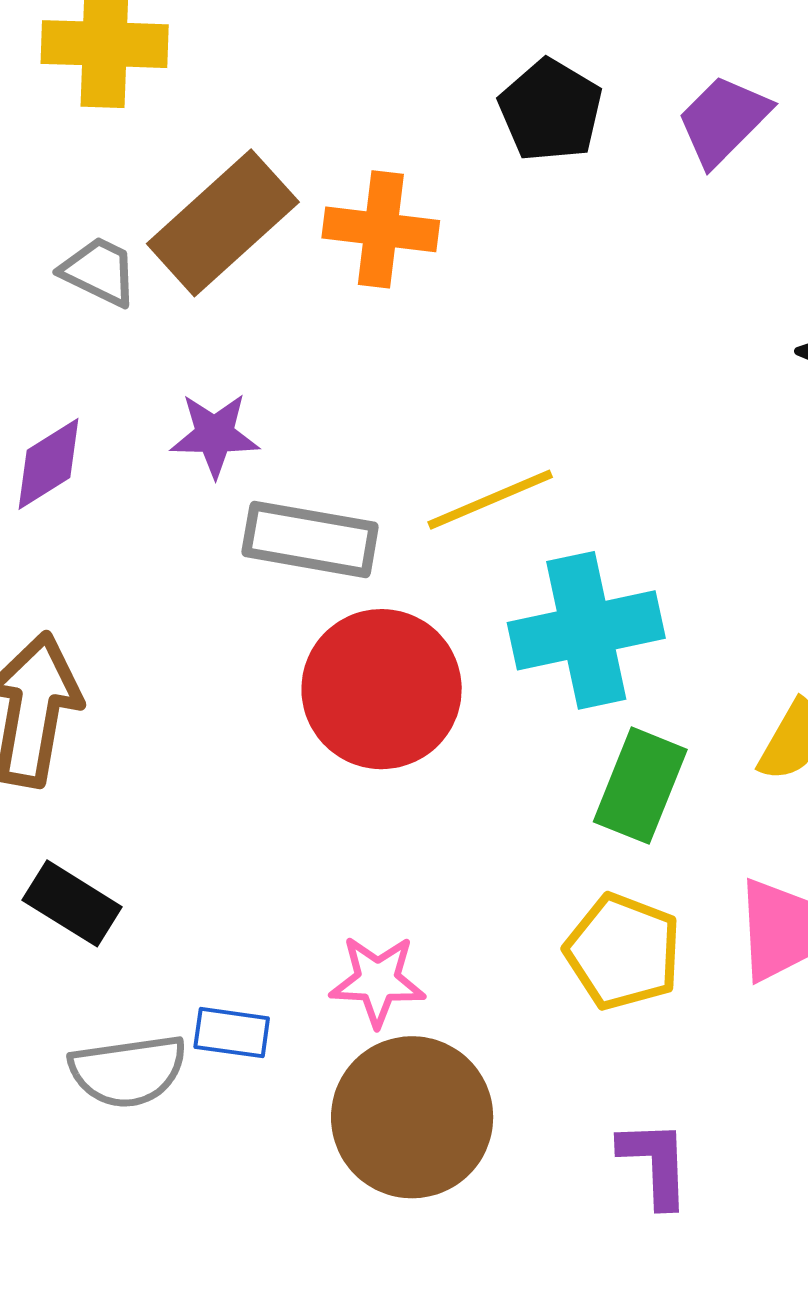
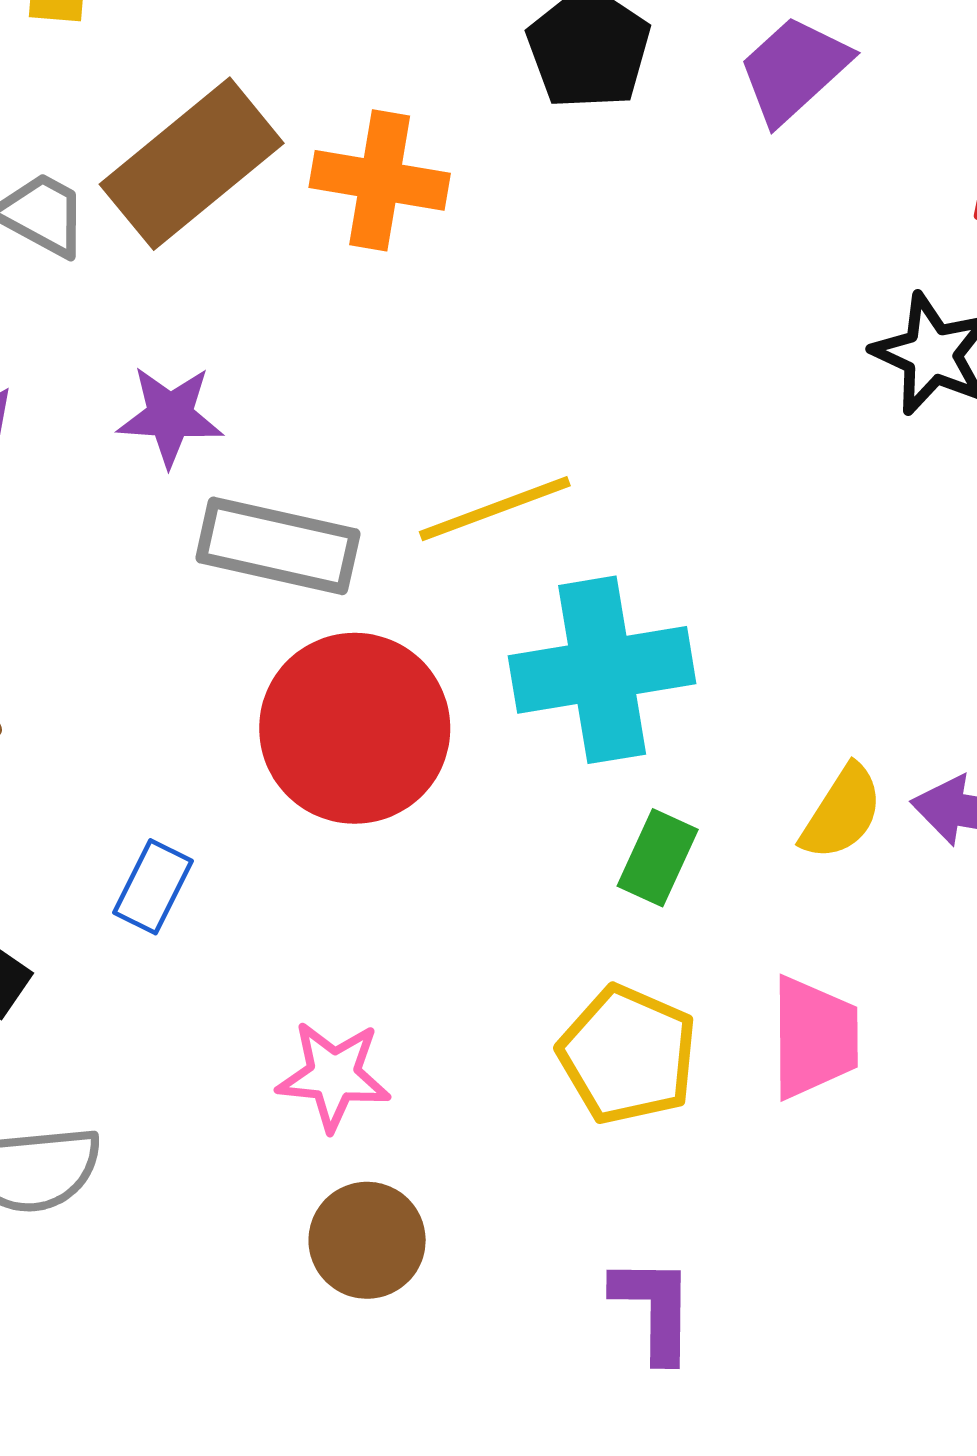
green rectangle: (640, 786) -> (658, 858), size x0.7
blue rectangle: (232, 1033) -> (153, 887), moved, turned -74
brown circle: (412, 1117) -> (367, 1240), size x0.6

